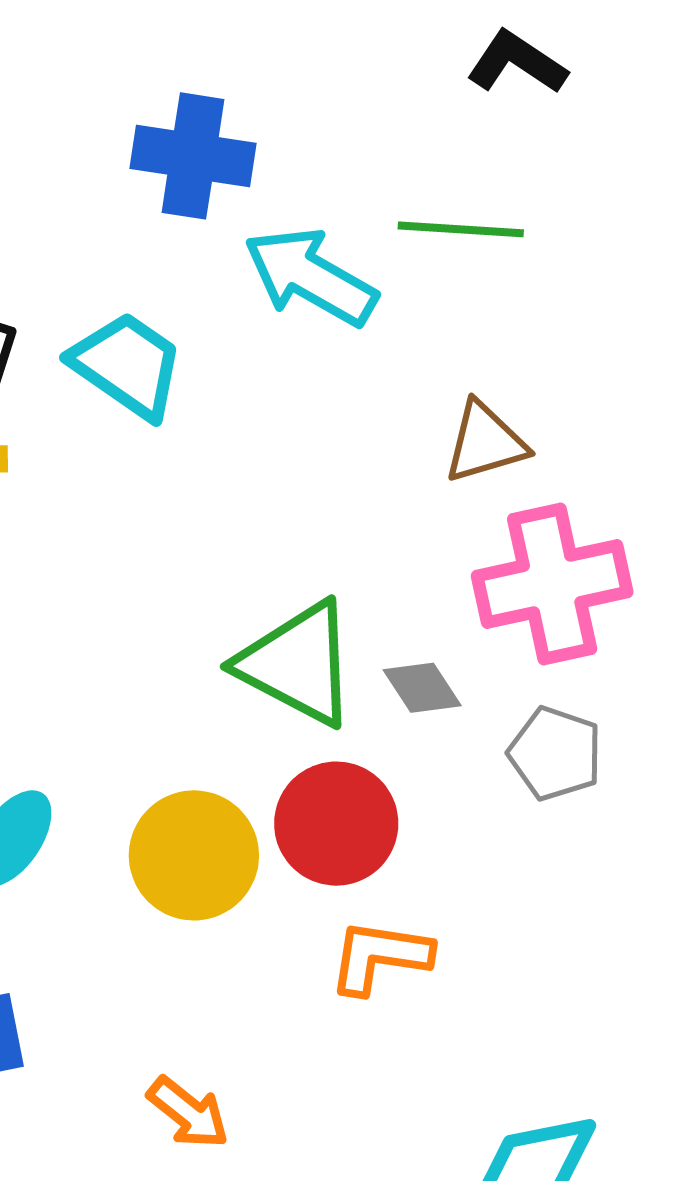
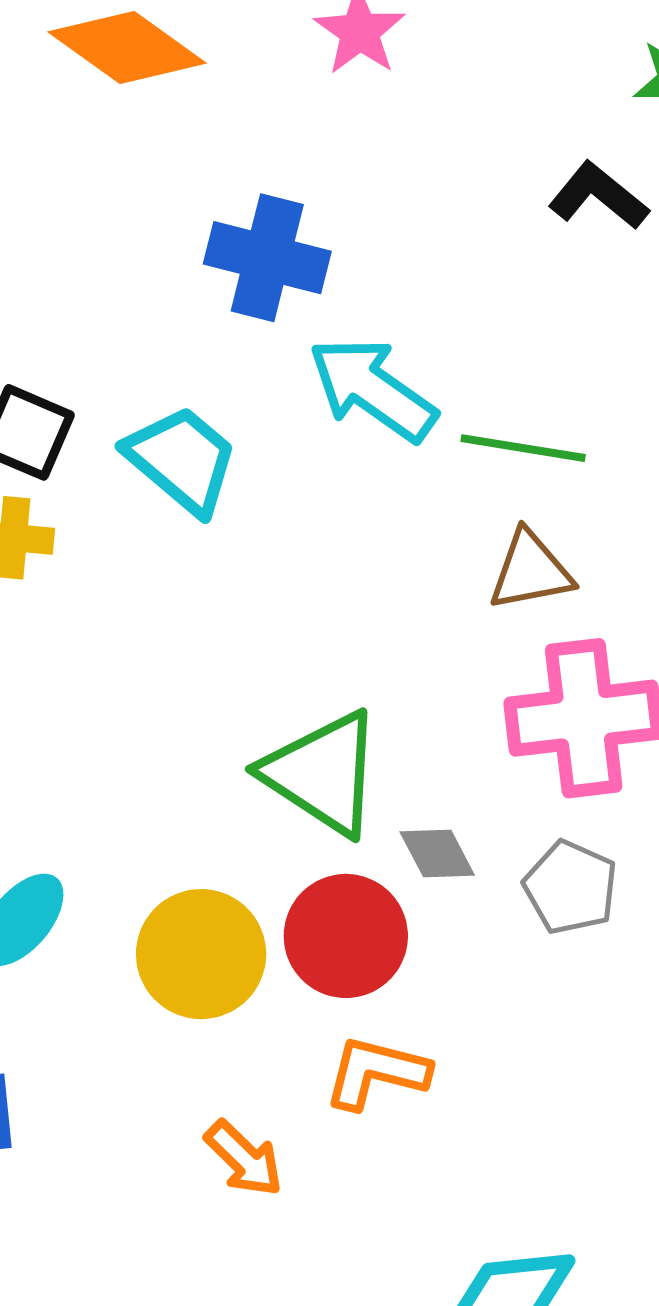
green line: (461, 229) -> (523, 448), moved
gray diamond: (422, 688) -> (437, 854), moved
orange arrow: (188, 1113) -> (244, 1159), moved

